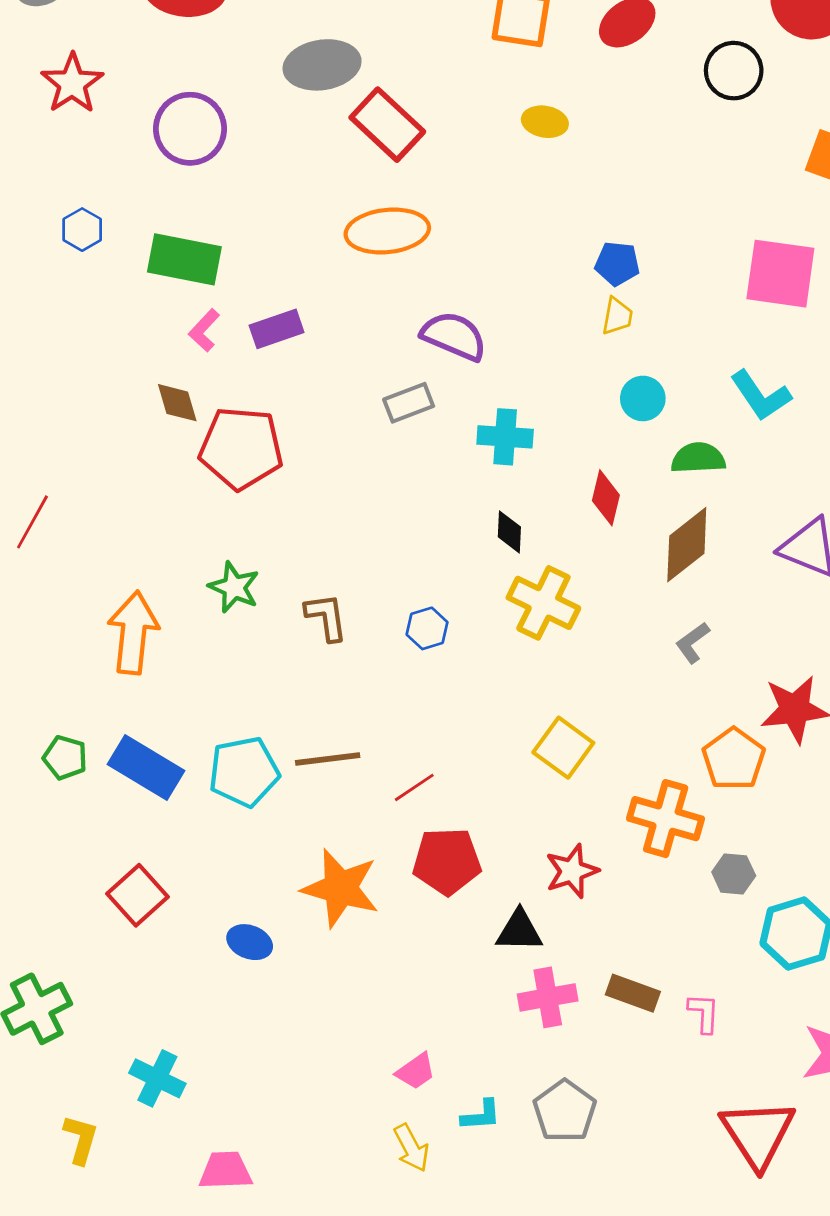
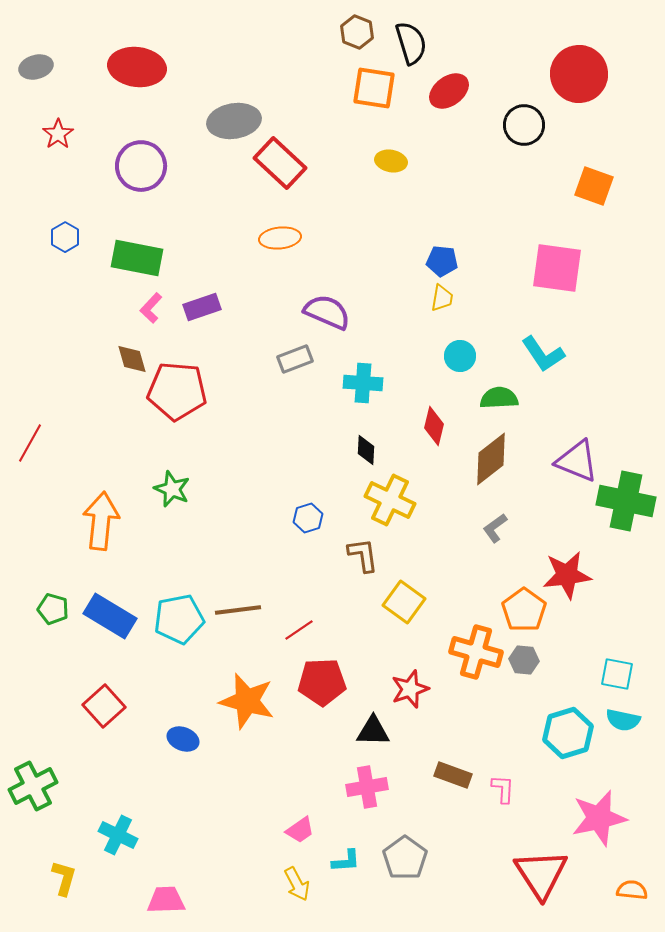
red star: (72, 83) -> (58, 134), size x0.7
orange ellipse: (387, 231) -> (280, 238), size x0.7
brown L-shape: (326, 617) -> (363, 555), moved
gray hexagon: (734, 874) -> (524, 660), moved
pink cross: (548, 997) -> (367, 787), moved

